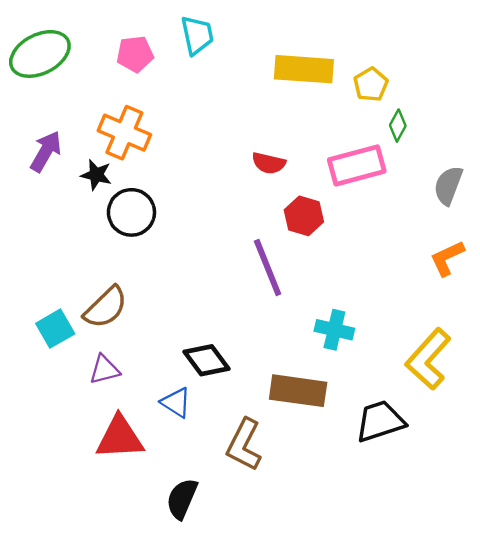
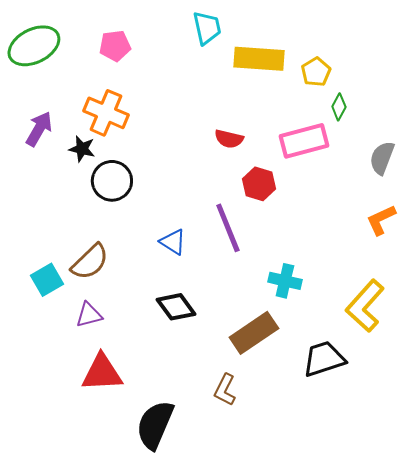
cyan trapezoid: (197, 35) -> (207, 28), moved
brown rectangle: (298, 391) -> (254, 333), turned -42
blue triangle: (176, 402) -> (173, 242), moved
brown L-shape: (244, 445) -> (225, 390), moved, size x0.7
black semicircle: (182, 499) -> (155, 425), size x1.4

